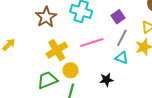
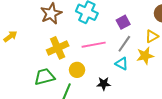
yellow circle: (70, 70) -> (77, 70), moved

